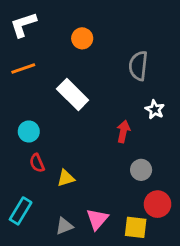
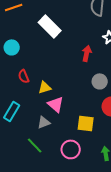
cyan circle: (29, 131) -> (12, 47), moved
pink triangle: (97, 219) -> (56, 104), moved, turned -30
yellow square: (136, 227) -> (86, 123), moved

